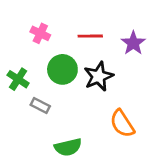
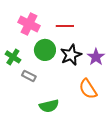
pink cross: (40, 33) -> (29, 24), size x1.5
purple star: (133, 43) -> (96, 57), moved

